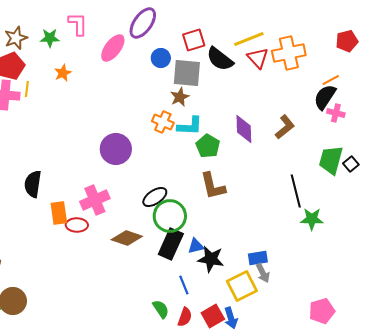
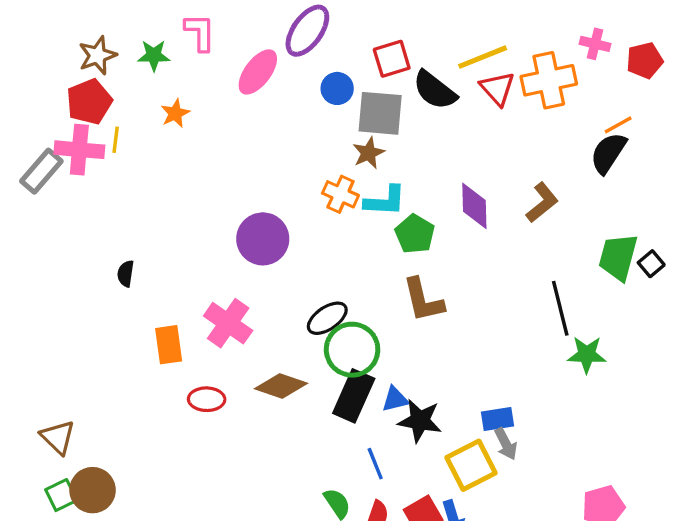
pink cross: (336, 113) -> (595, 44), moved
black semicircle: (33, 184) -> (126, 274), moved, size x0.6
pink cross: (95, 200) -> (228, 323), turned -32
red ellipse: (77, 225) -> (207, 399), moved

